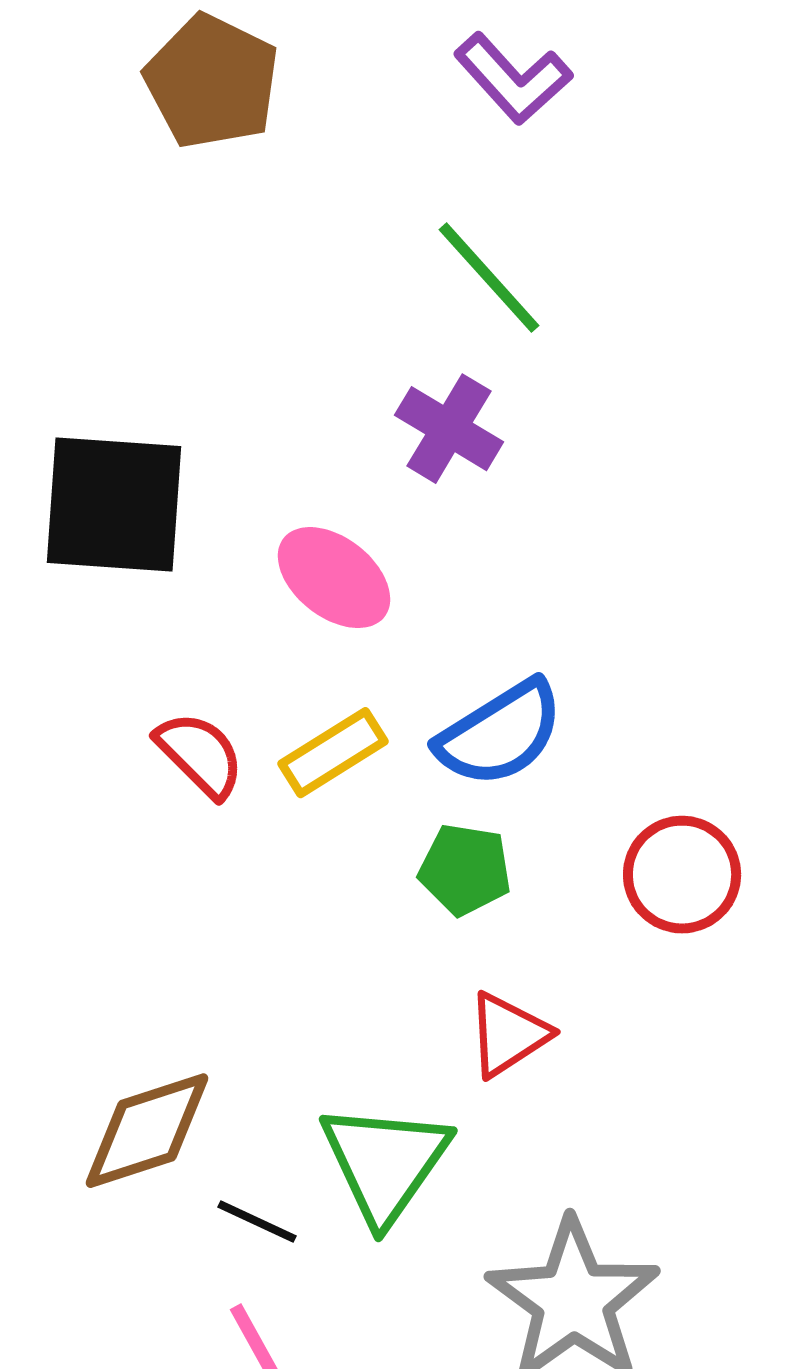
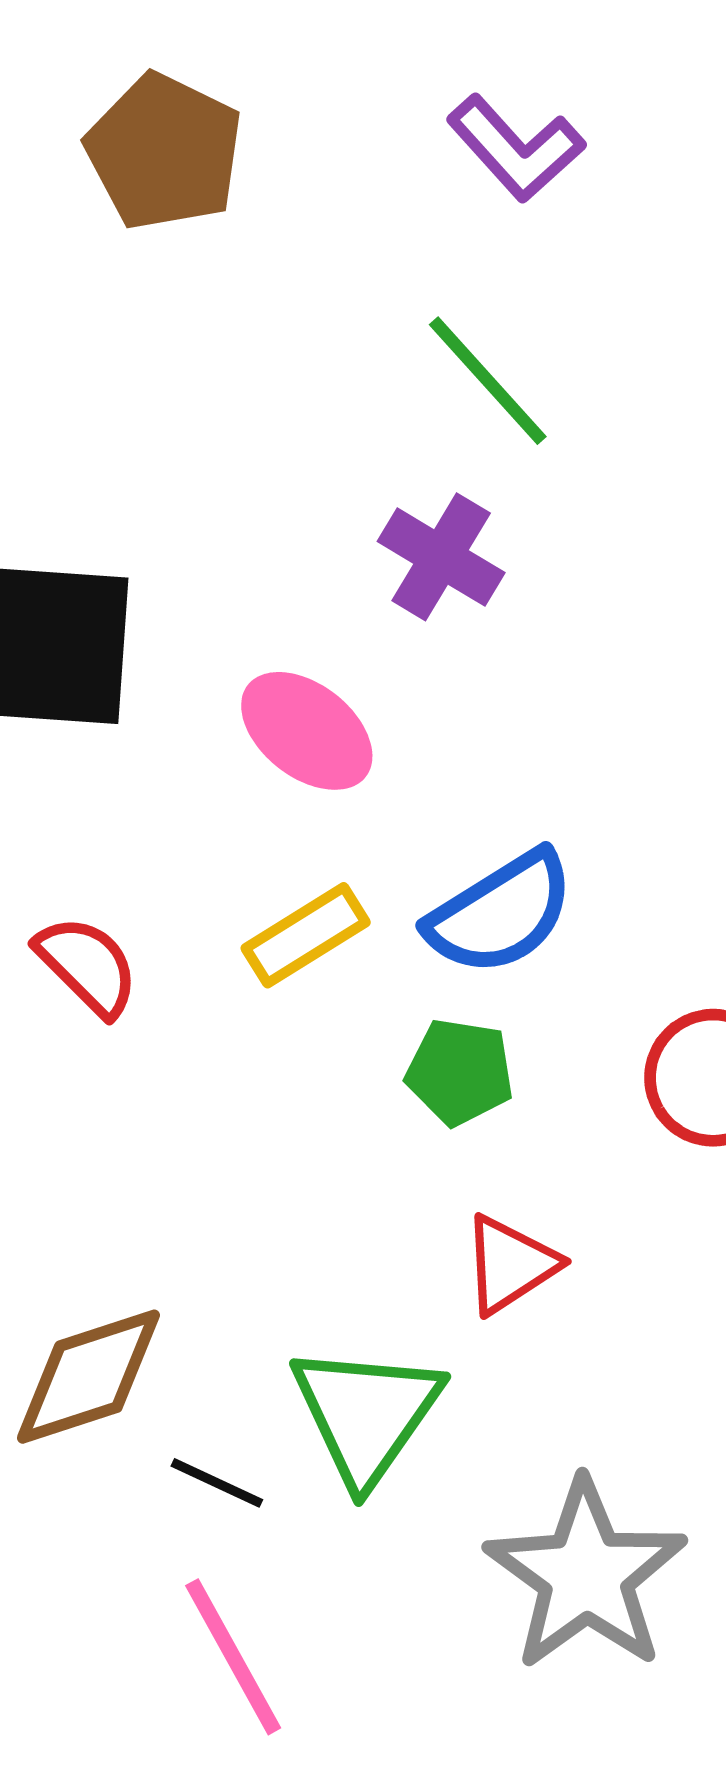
red semicircle: (200, 755) -> (87, 966), moved

